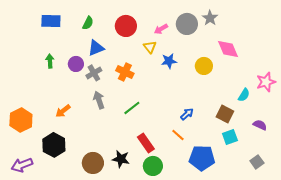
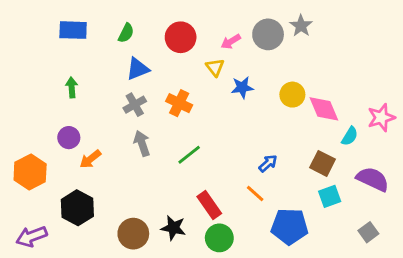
pink diamond: (228, 49) -> (324, 109), moved
purple circle: (76, 64) -> (69, 138), moved
purple semicircle: (260, 125) -> (373, 179), size x1.6

